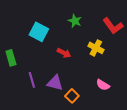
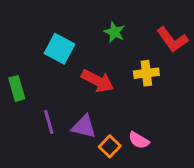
yellow cross: (96, 48) -> (146, 73), turned -35
red arrow: (64, 53) -> (98, 81), size x1.5
pink semicircle: (103, 85) -> (139, 140), moved

